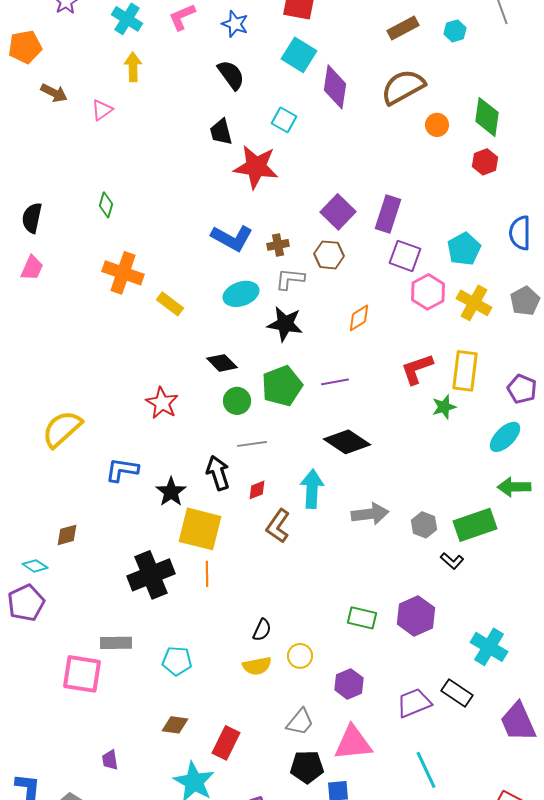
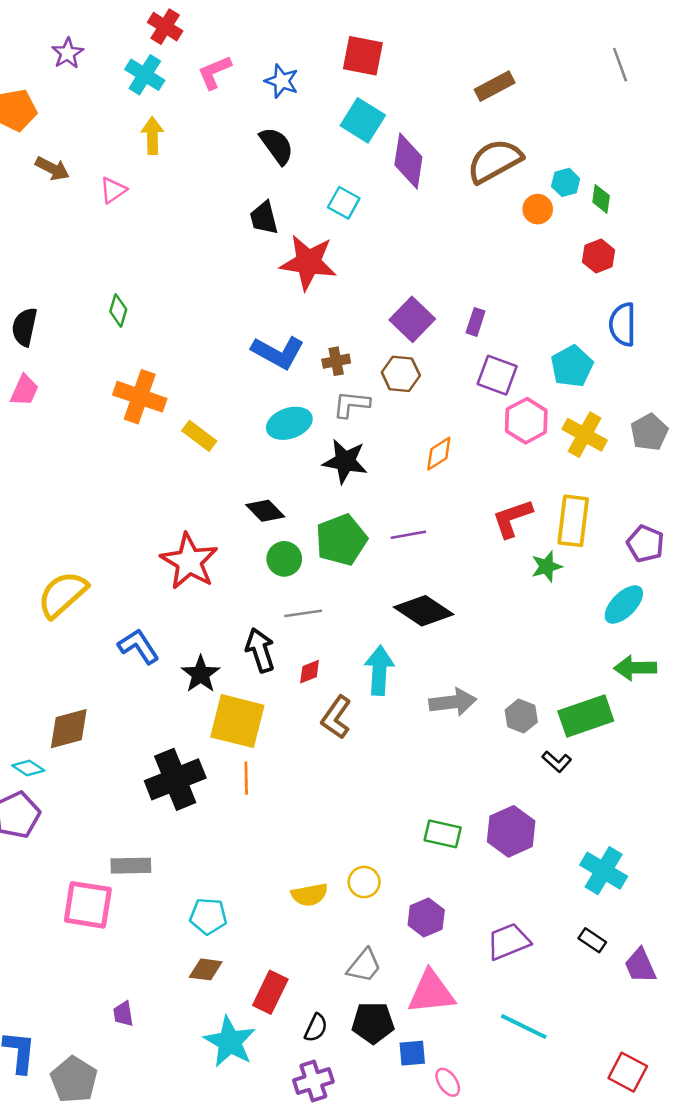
cyan hexagon: (455, 31) -> (566, 182), moved
green diamond: (487, 117) -> (601, 199), size x0.6
purple rectangle: (388, 214) -> (476, 322), size x0.6
blue semicircle: (520, 233) -> (623, 324), moved
red star: (162, 403) -> (189, 561), size x1.4
blue L-shape: (122, 470) -> (138, 646), turned 48
brown diamond: (67, 535) -> (69, 729), size x1.5
black semicircle: (262, 630) -> (316, 1028), moved
cyan pentagon: (177, 661) -> (208, 916), moved
black rectangle: (457, 693) -> (592, 940), moved, size x0.7
purple trapezoid: (518, 722) -> (640, 966), size x0.7
cyan line: (426, 770) -> (524, 1027), turned -39

